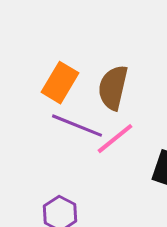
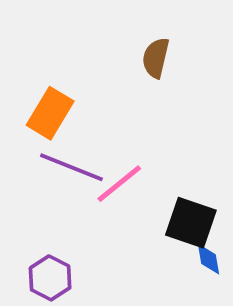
brown semicircle: (113, 88) -> (156, 58), moved, size x0.7

